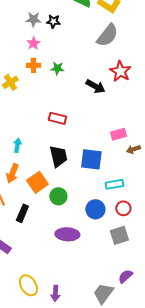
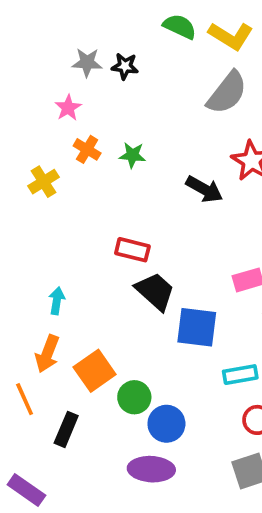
pink star: (33, 43) -> (68, 108), moved
orange cross: (33, 65) -> (87, 149), turned 32
black trapezoid: (58, 156) -> (155, 291), moved, turned -35
blue circle: (95, 209) -> (166, 424), moved

